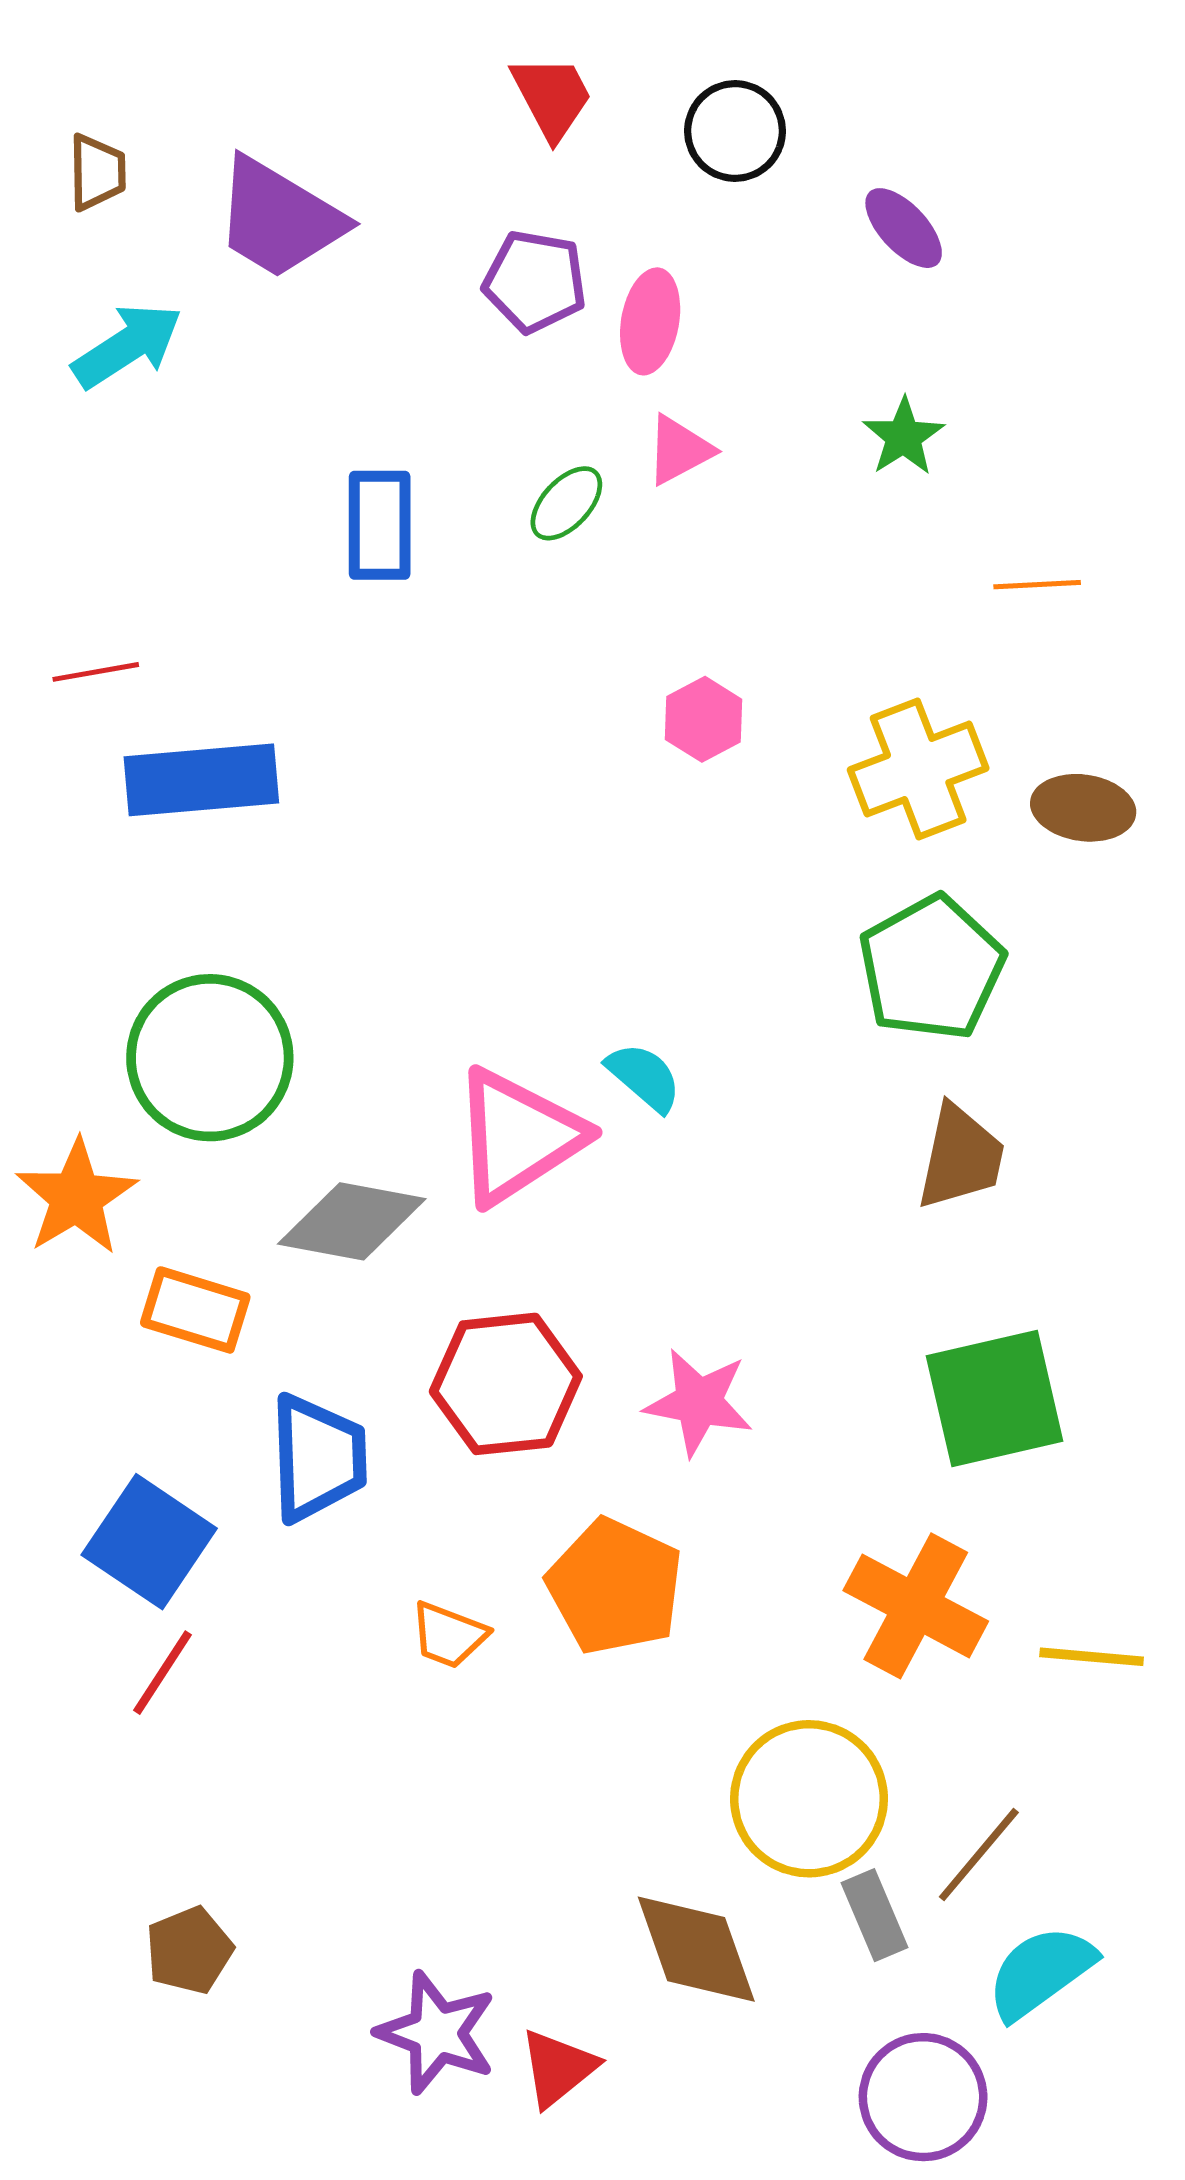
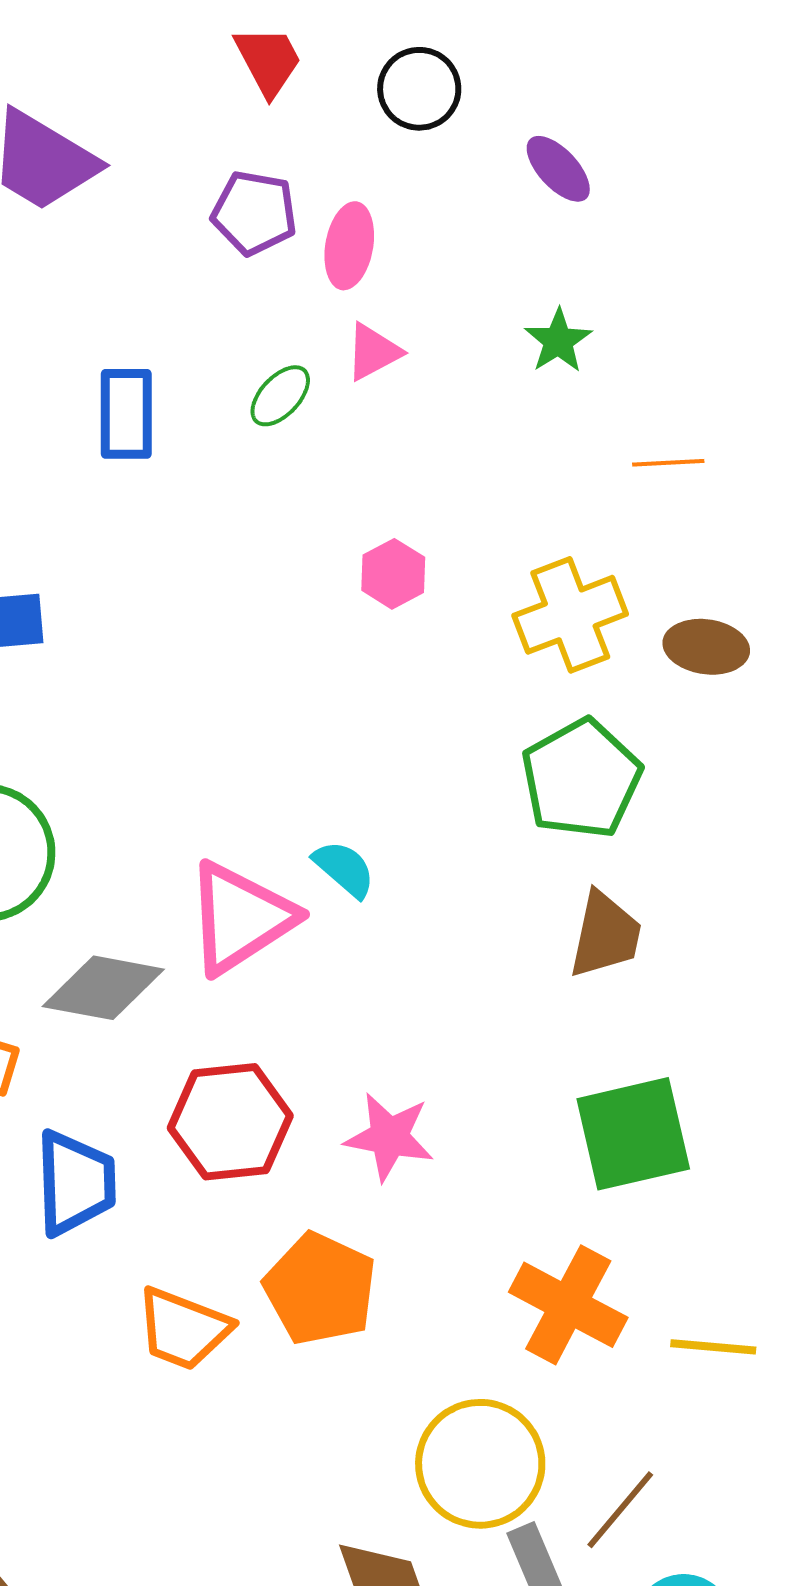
orange trapezoid: (449, 1635) -> (183, 1329), size x1.5

